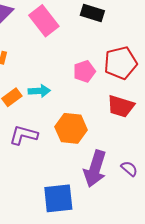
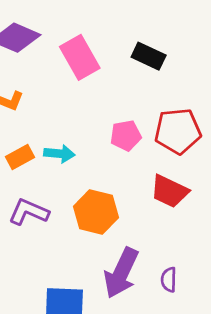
purple semicircle: (129, 169) -> (169, 280), turned -138

